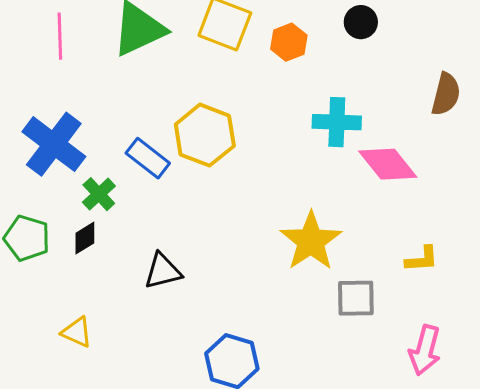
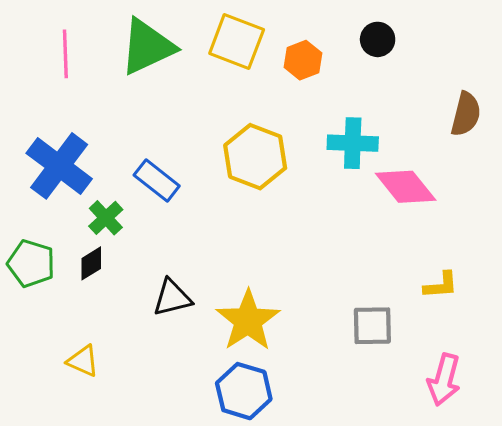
yellow hexagon: (205, 135) -> (255, 157), moved
yellow star: (311, 241) -> (248, 321), moved

